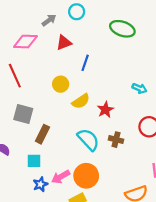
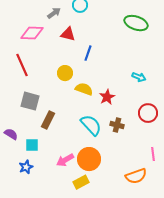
green ellipse: (122, 29) -> (136, 23), moved
red triangle: (64, 43) -> (68, 34), turned 35
yellow semicircle: (81, 101) -> (84, 89), turned -126
cyan square: (34, 161) -> (32, 145), moved
blue star: (40, 184) -> (26, 167), moved

